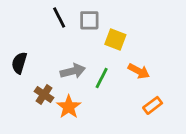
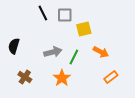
yellow square: (115, 40) -> (84, 29), turned -35
brown cross: (44, 94) -> (25, 77), moved
orange star: (69, 107) -> (62, 78), moved

